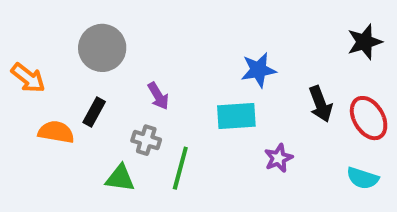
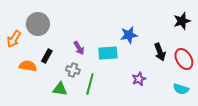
gray circle: (102, 48) -> (38, 24), moved
orange arrow: (28, 78) -> (14, 39), turned 84
cyan rectangle: (236, 116) -> (108, 53), moved

